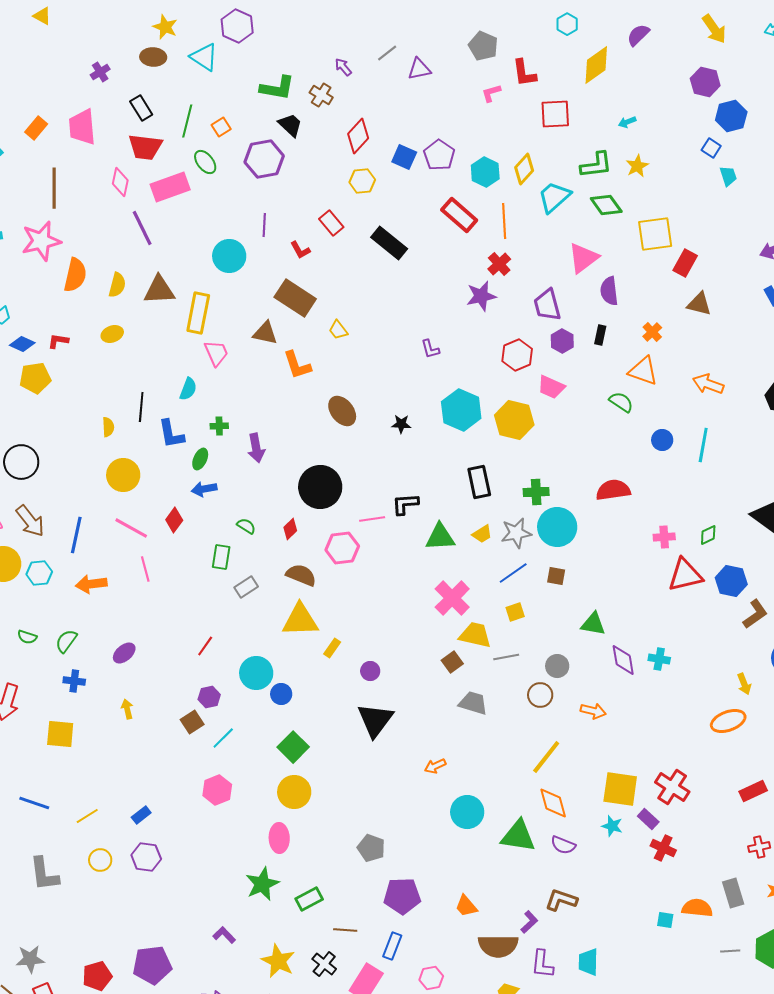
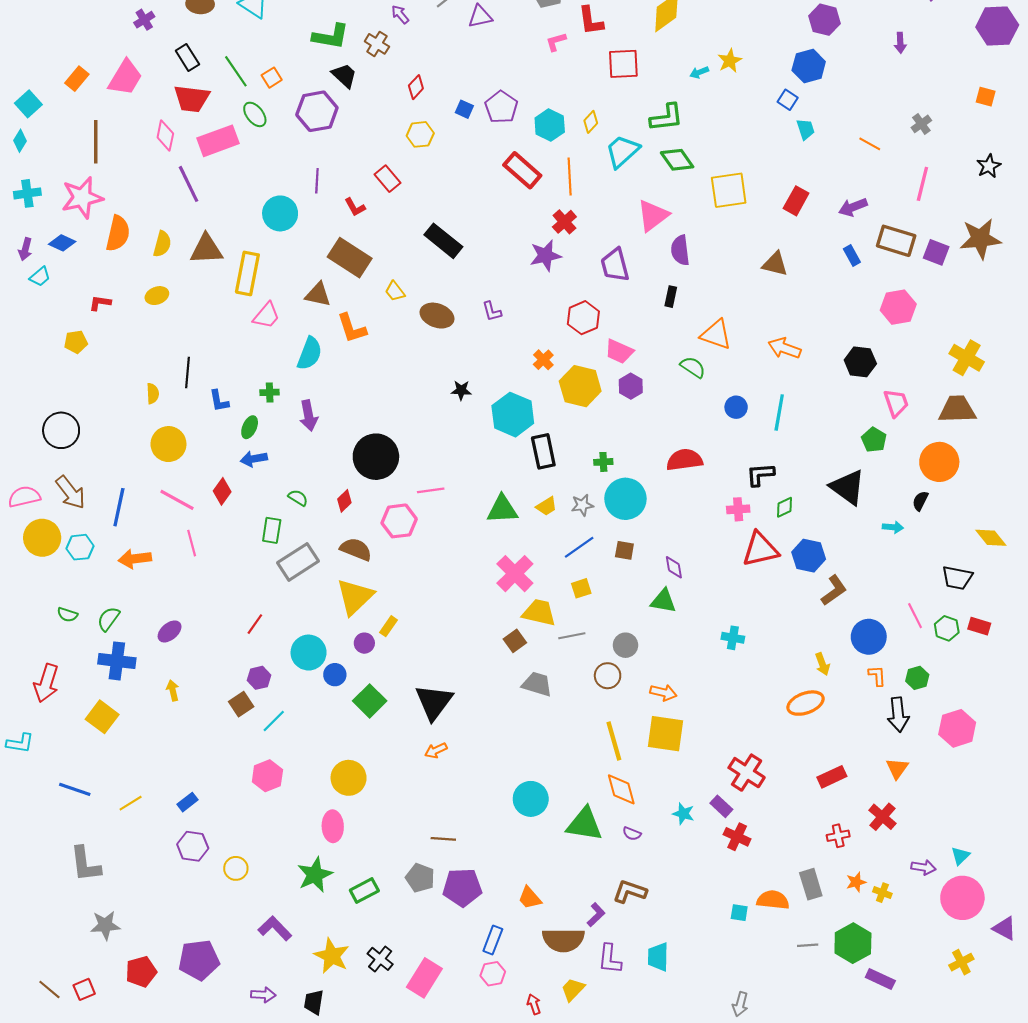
purple hexagon: (705, 82) -> (824, 20), moved
green line: (187, 121) -> (236, 71), turned -48
pink trapezoid: (82, 127) -> (125, 78), turned -144
red diamond: (358, 136) -> (416, 87), size x0.7
blue square: (404, 157) -> (464, 109), size x0.7
yellow star: (637, 166) -> (730, 61), moved
yellow diamond: (524, 169) -> (591, 122), size x0.7
black rectangle: (389, 243) -> (443, 241), moved
red rectangle: (685, 263) -> (796, 201), moved
orange cross: (652, 332) -> (543, 360), moved
purple hexagon: (562, 341) -> (631, 386), moved
blue diamond: (22, 344) -> (62, 243), moved
pink trapezoid: (216, 353) -> (266, 316), turned 64
yellow pentagon: (35, 378) -> (76, 342), size x0.7
cyan semicircle: (188, 389) -> (310, 353), moved, size x1.4
cyan hexagon: (461, 410) -> (513, 415), moved
brown ellipse: (342, 411) -> (437, 316), moved, turned -32
blue L-shape: (171, 434) -> (219, 401), size x0.7
green cross: (536, 492) -> (603, 462), size x0.7
black L-shape: (405, 504) -> (760, 475), moved
gray star: (516, 533) -> (582, 505), size x0.7
gray rectangle: (246, 587) -> (298, 562), size x1.6
yellow triangle: (300, 620) -> (355, 597), turned -42
purple diamond: (623, 660) -> (674, 567), moved, size x0.7
purple circle: (370, 671) -> (364, 643), moved
blue cross: (74, 681) -> (117, 661), size x1.6
yellow square: (60, 734) -> (102, 717), turned 32
green square: (293, 747) -> (370, 701), moved
yellow line: (546, 757) -> (614, 741), turned -54
orange arrow: (435, 766) -> (436, 750), moved
yellow square: (620, 789) -> (665, 734), moved
purple semicircle: (563, 845) -> (632, 834), size x0.7
gray pentagon: (371, 848) -> (420, 878), moved
yellow circle: (100, 860) -> (236, 868), moved
brown line: (345, 930) -> (443, 839), moved
purple L-shape: (224, 935) -> (275, 928), size x1.4
blue rectangle: (392, 946) -> (493, 940), moved
gray star: (30, 959) -> (105, 925), moved

